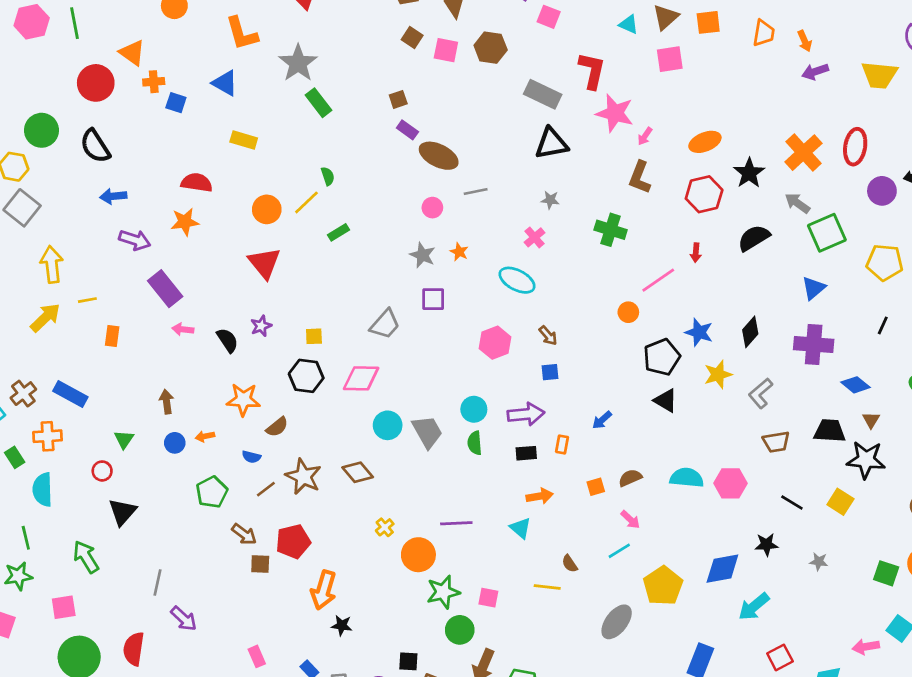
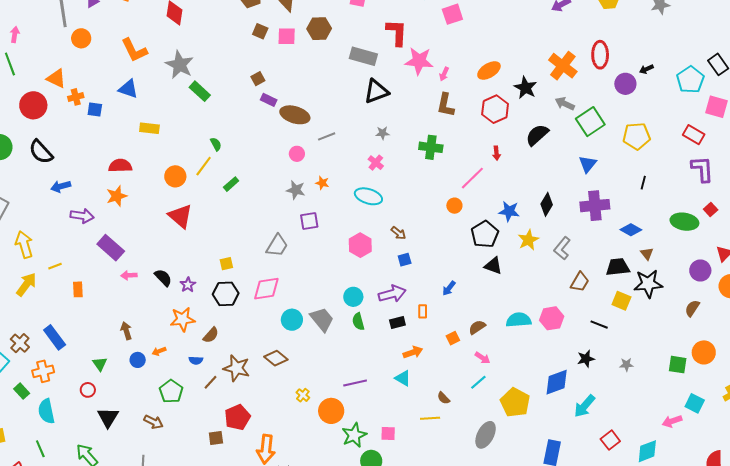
purple star: (261, 326) -> (188, 285), moved
blue rectangle: (70, 394) -> (55, 337), turned 35
brown trapezoid: (776, 442) -> (580, 282), turned -40
yellow square: (840, 502) -> (621, 301), moved
brown arrow: (244, 534) -> (153, 422), moved

